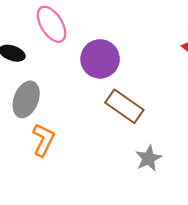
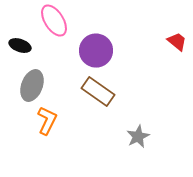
brown rectangle: (124, 106) -> (98, 92), moved

